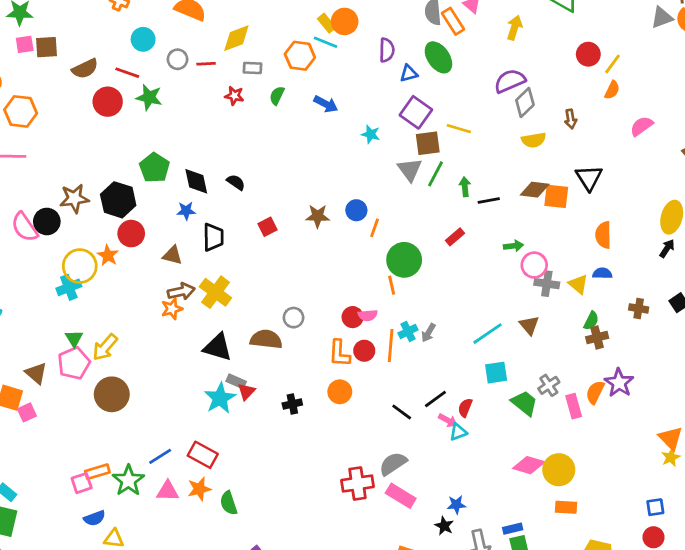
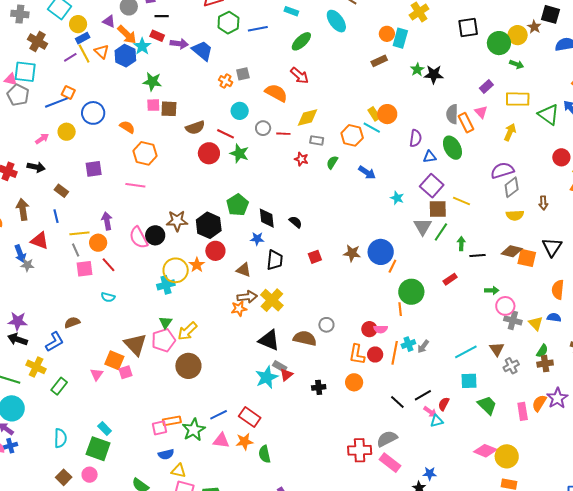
blue circle: (356, 210) -> (381, 252), size x1.6
brown triangle: (36, 373) -> (135, 345), size x1.4
gray cross: (549, 385) -> (511, 366), moved

